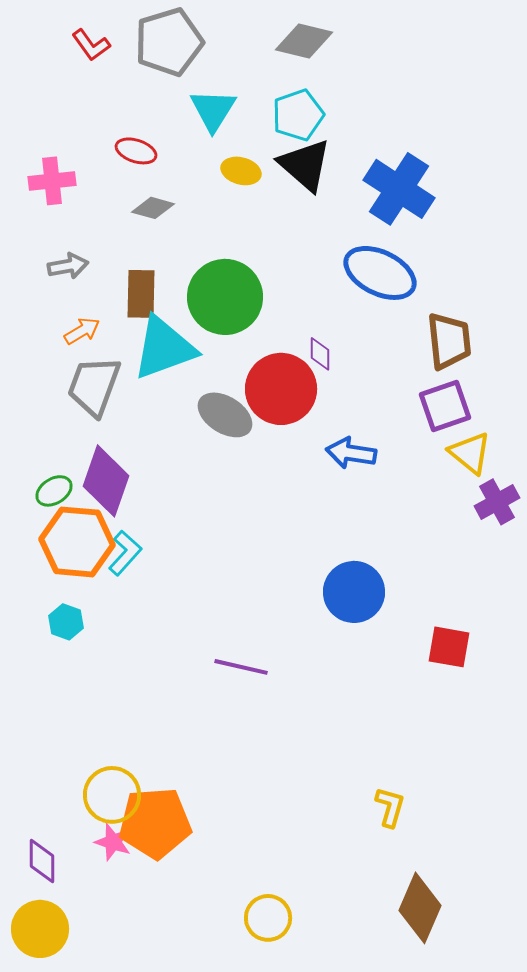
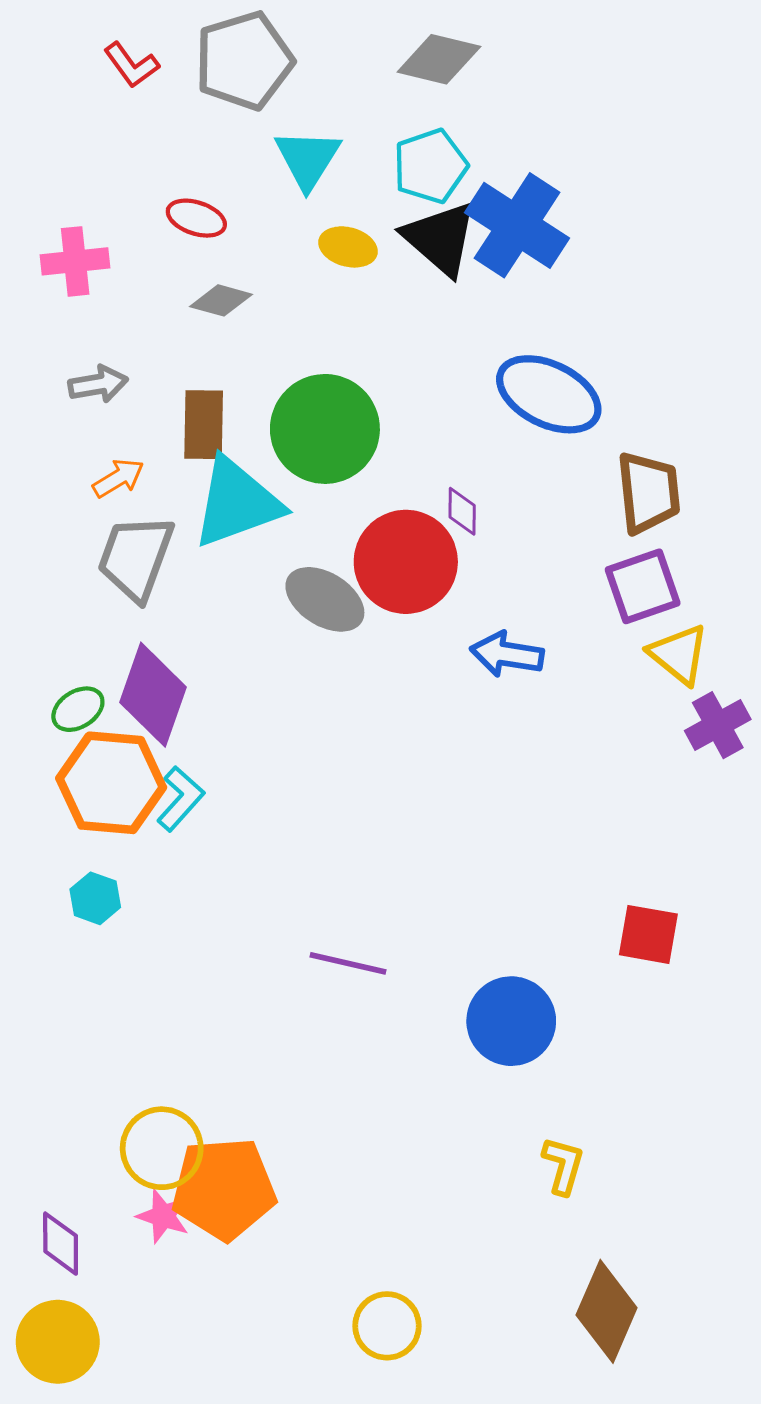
blue cross: (399, 189) -> (517, 225), moved
blue circle: (354, 592) -> (511, 1021), moved

